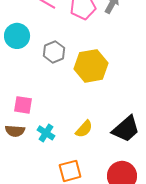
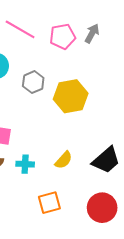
cyan cross: (46, 133) -> (25, 164), turned -30

